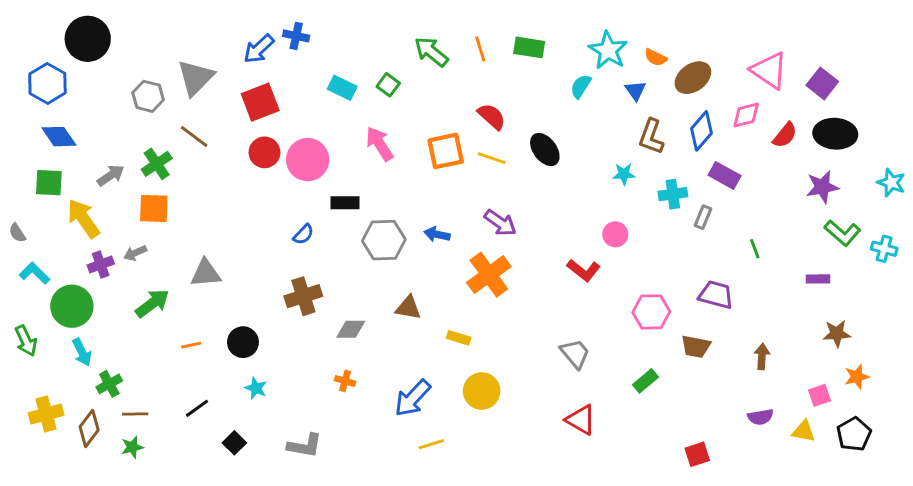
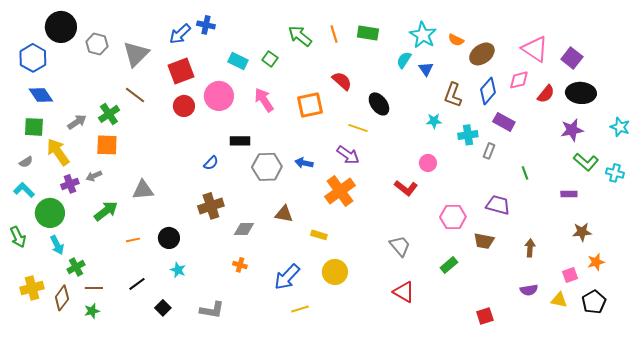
blue triangle: (635, 91) -> (426, 69), moved
gray hexagon: (148, 96) -> (97, 44), moved
yellow line: (492, 158) -> (358, 128), moved
pink circle: (308, 160) -> (219, 96), moved
gray semicircle: (17, 233) -> (26, 162), moved, turned -88

